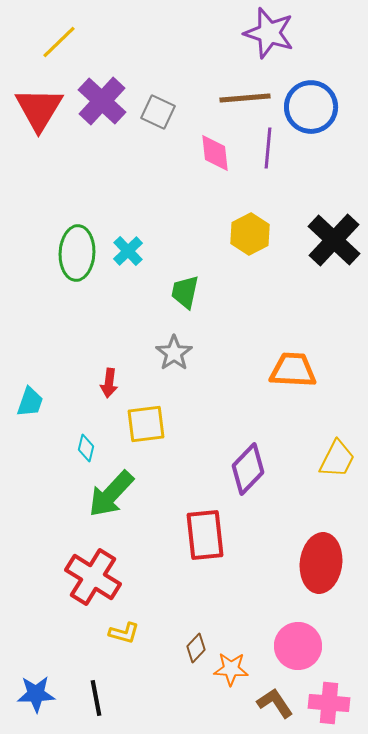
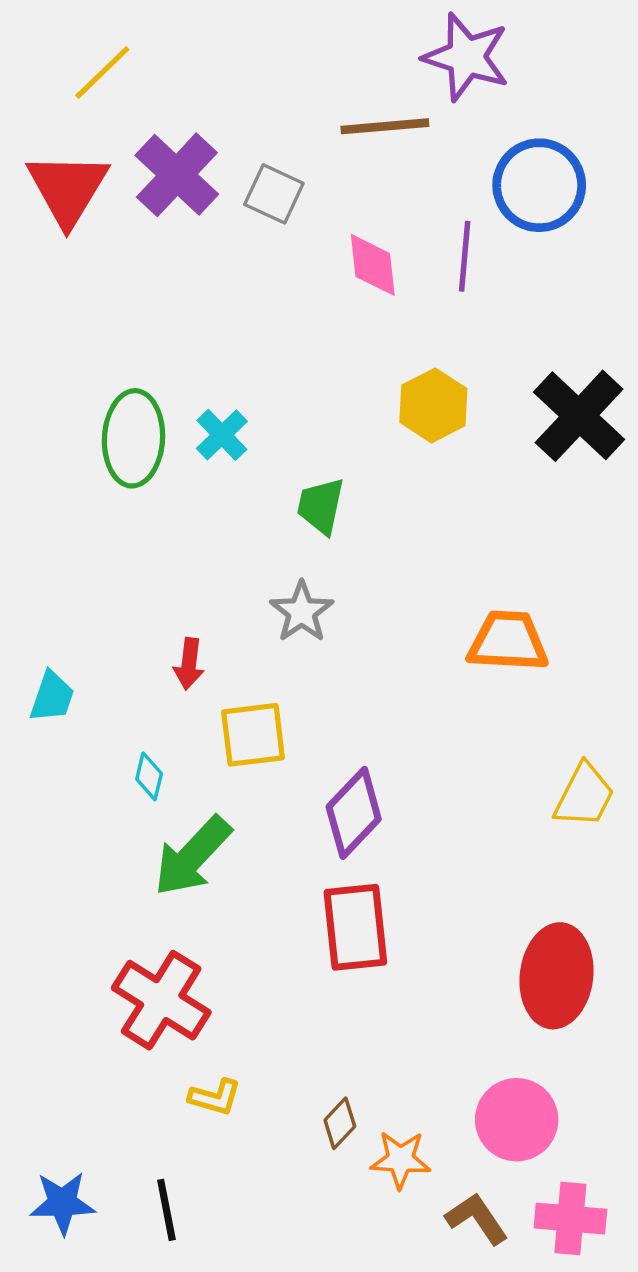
brown line: (245, 98) -> (385, 126), moved
purple diamond: (248, 469) -> (354, 813), moved

